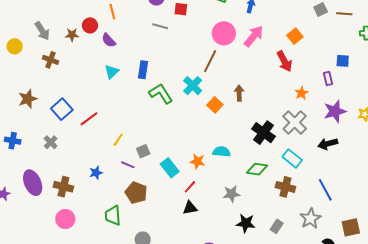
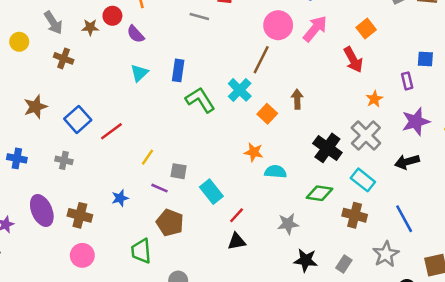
gray cross: (51, 142) -> (64, 160), turned -32
gray square: (143, 151) -> (179, 171), turned 32
orange star: (197, 161) -> (254, 152), moved

